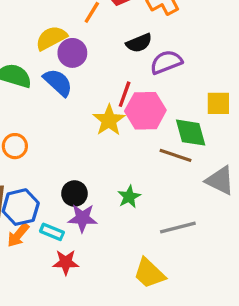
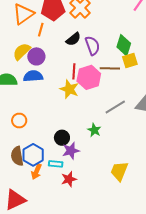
purple semicircle: (166, 62) -> (92, 46), turned 108
blue semicircle: (58, 82) -> (33, 76), turned -30
green diamond: (191, 133) -> (124, 45), moved, turned 50
brown line: (175, 155) -> (110, 68), moved
gray line: (178, 228) -> (115, 107), moved
yellow trapezoid: (149, 273) -> (119, 171), turned 85

